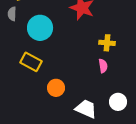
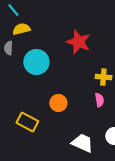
yellow rectangle: (31, 62) -> (27, 122), moved
orange circle: (56, 88) -> (58, 103), moved

